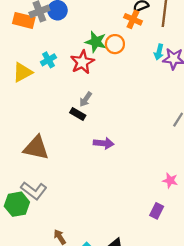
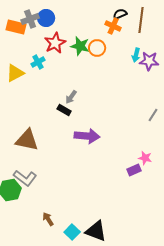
red star: (82, 62) -> (55, 43), moved
purple arrow: (104, 143) -> (87, 136), size x1.4
pink star: (170, 180) -> (145, 158), moved
purple rectangle: (157, 211) -> (134, 170), moved, turned 40

